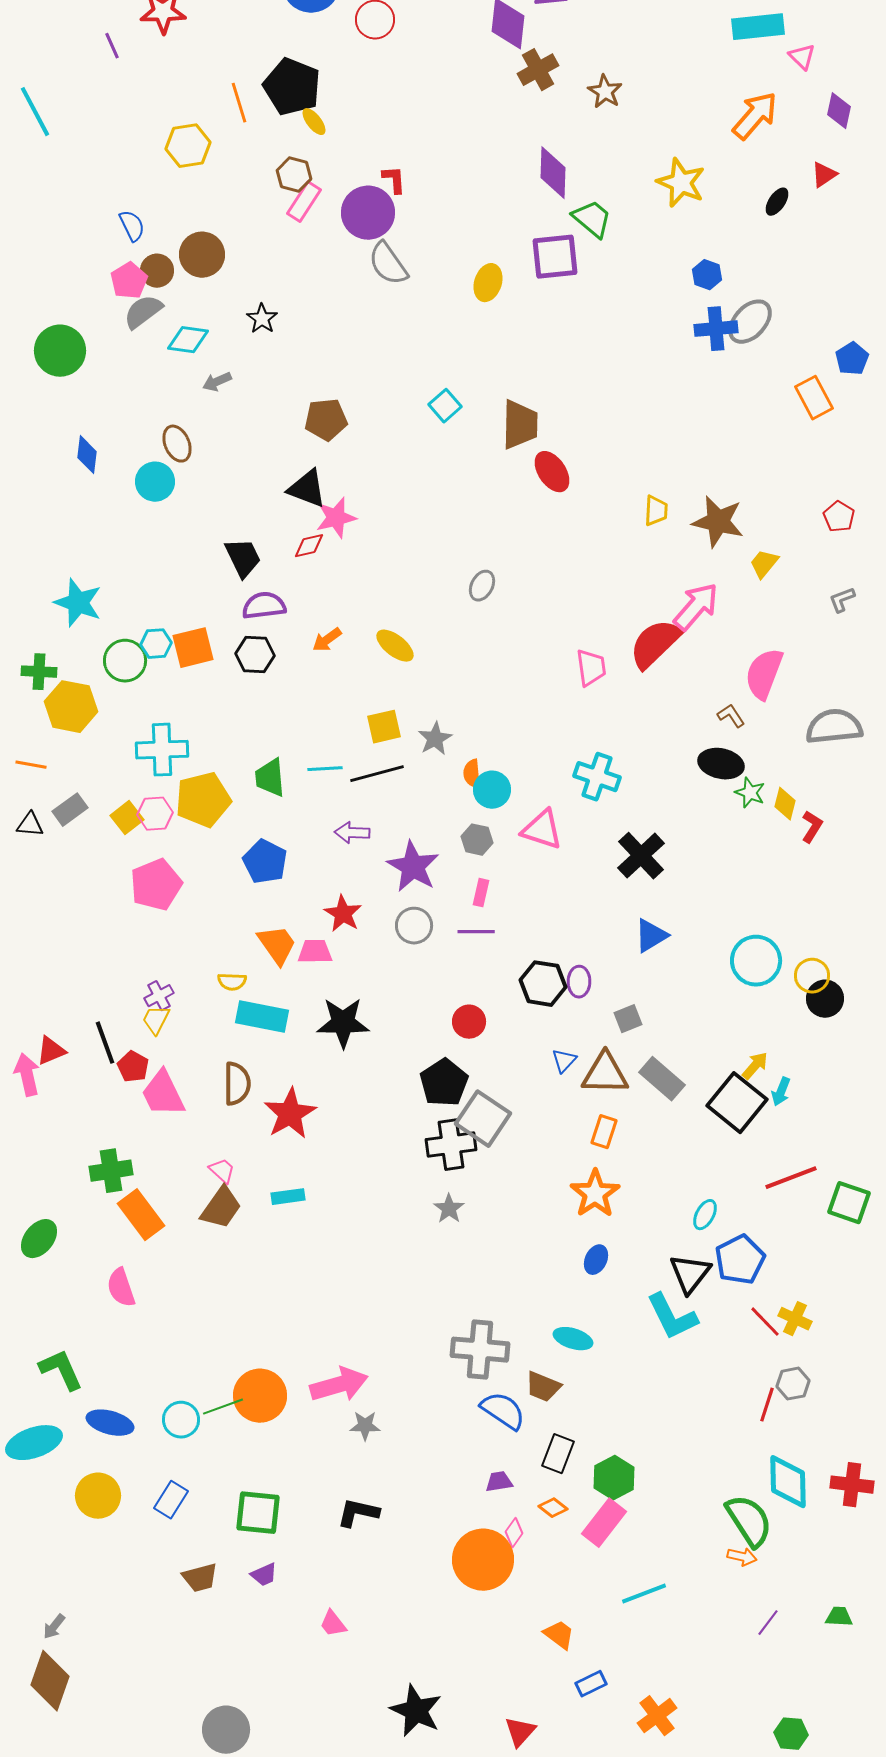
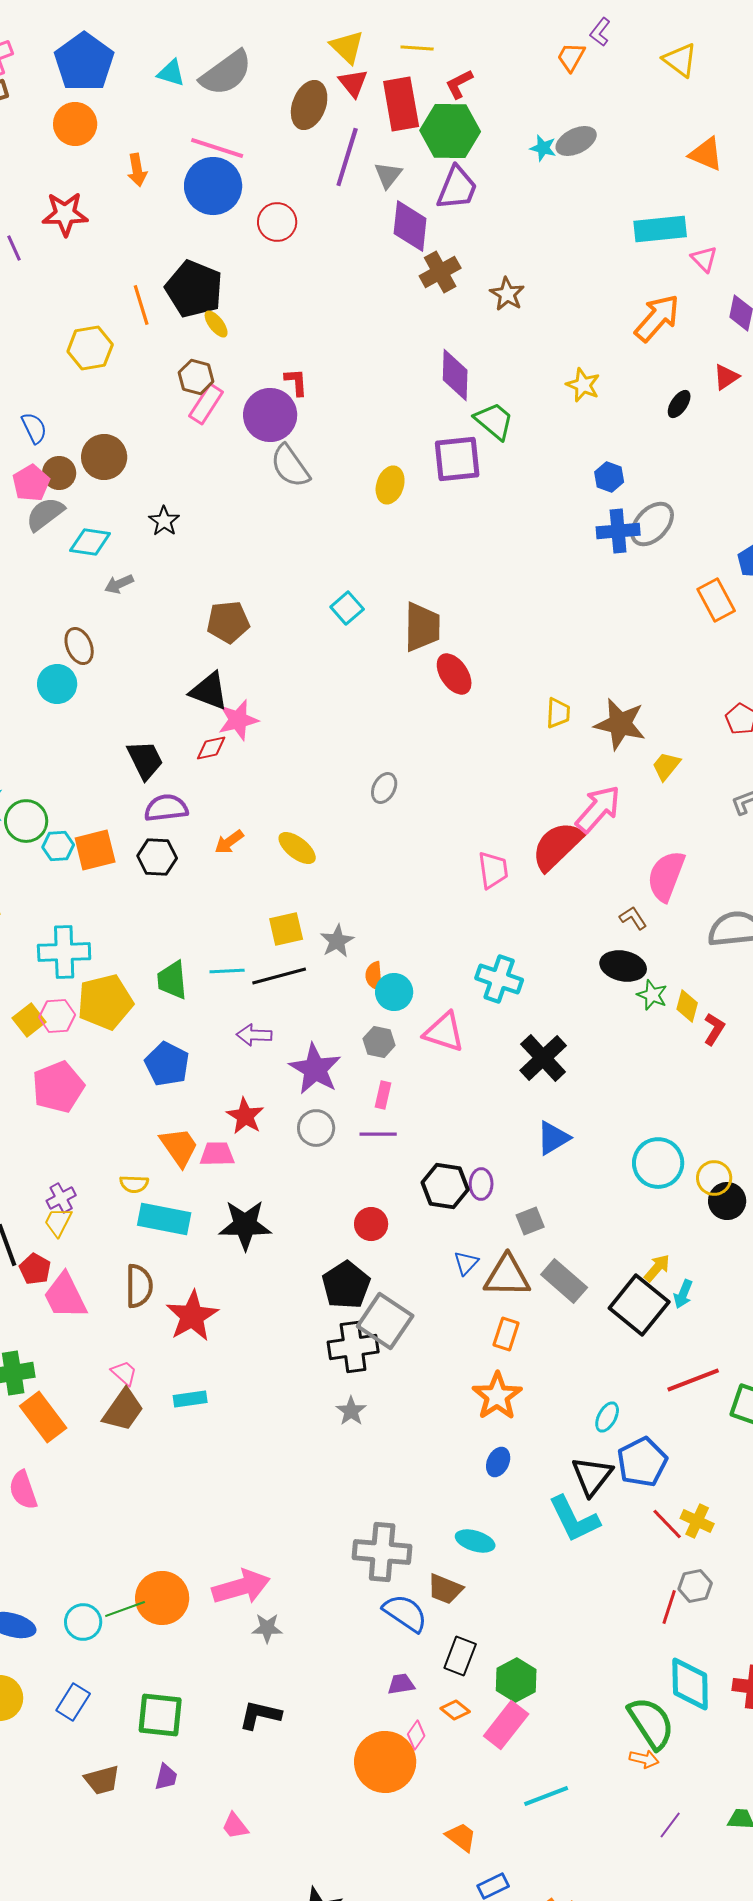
yellow star: (681, 183) -> (583, 385), size x0.7
green circle: (125, 661) -> (26, 821), moved
purple trapezoid: (264, 1575) -> (166, 1777), turned -52

